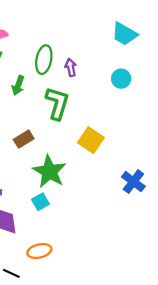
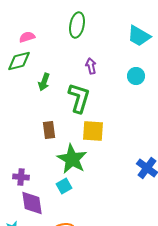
green ellipse: (44, 60) -> (77, 25), moved
brown rectangle: (24, 139) -> (49, 130), turned -66
yellow square: (91, 140) -> (93, 131), moved, turned -30

